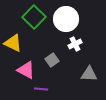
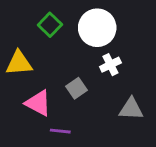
green square: (34, 17) -> (50, 25), size x0.7
yellow triangle: (13, 43) -> (19, 63), turned -30

